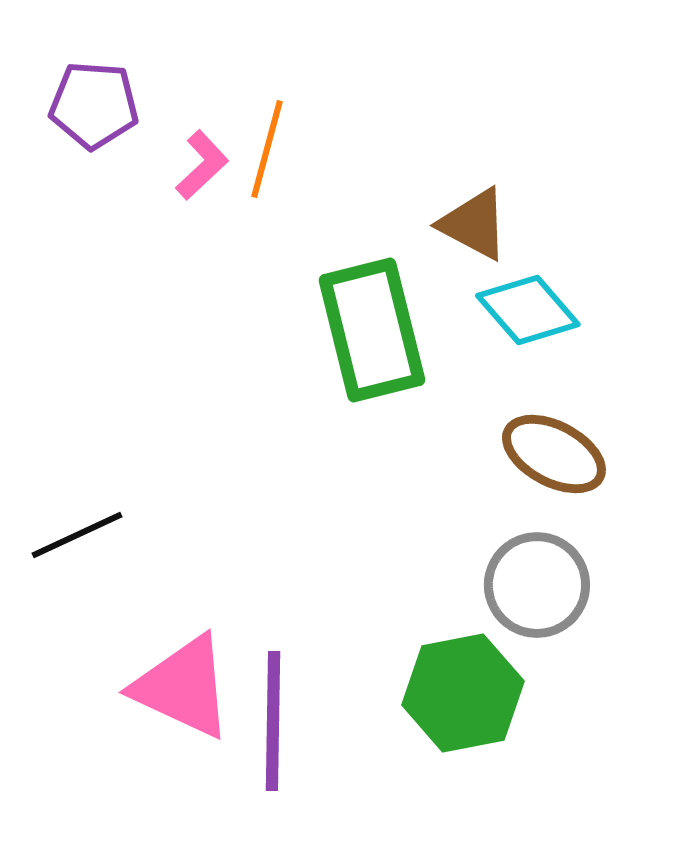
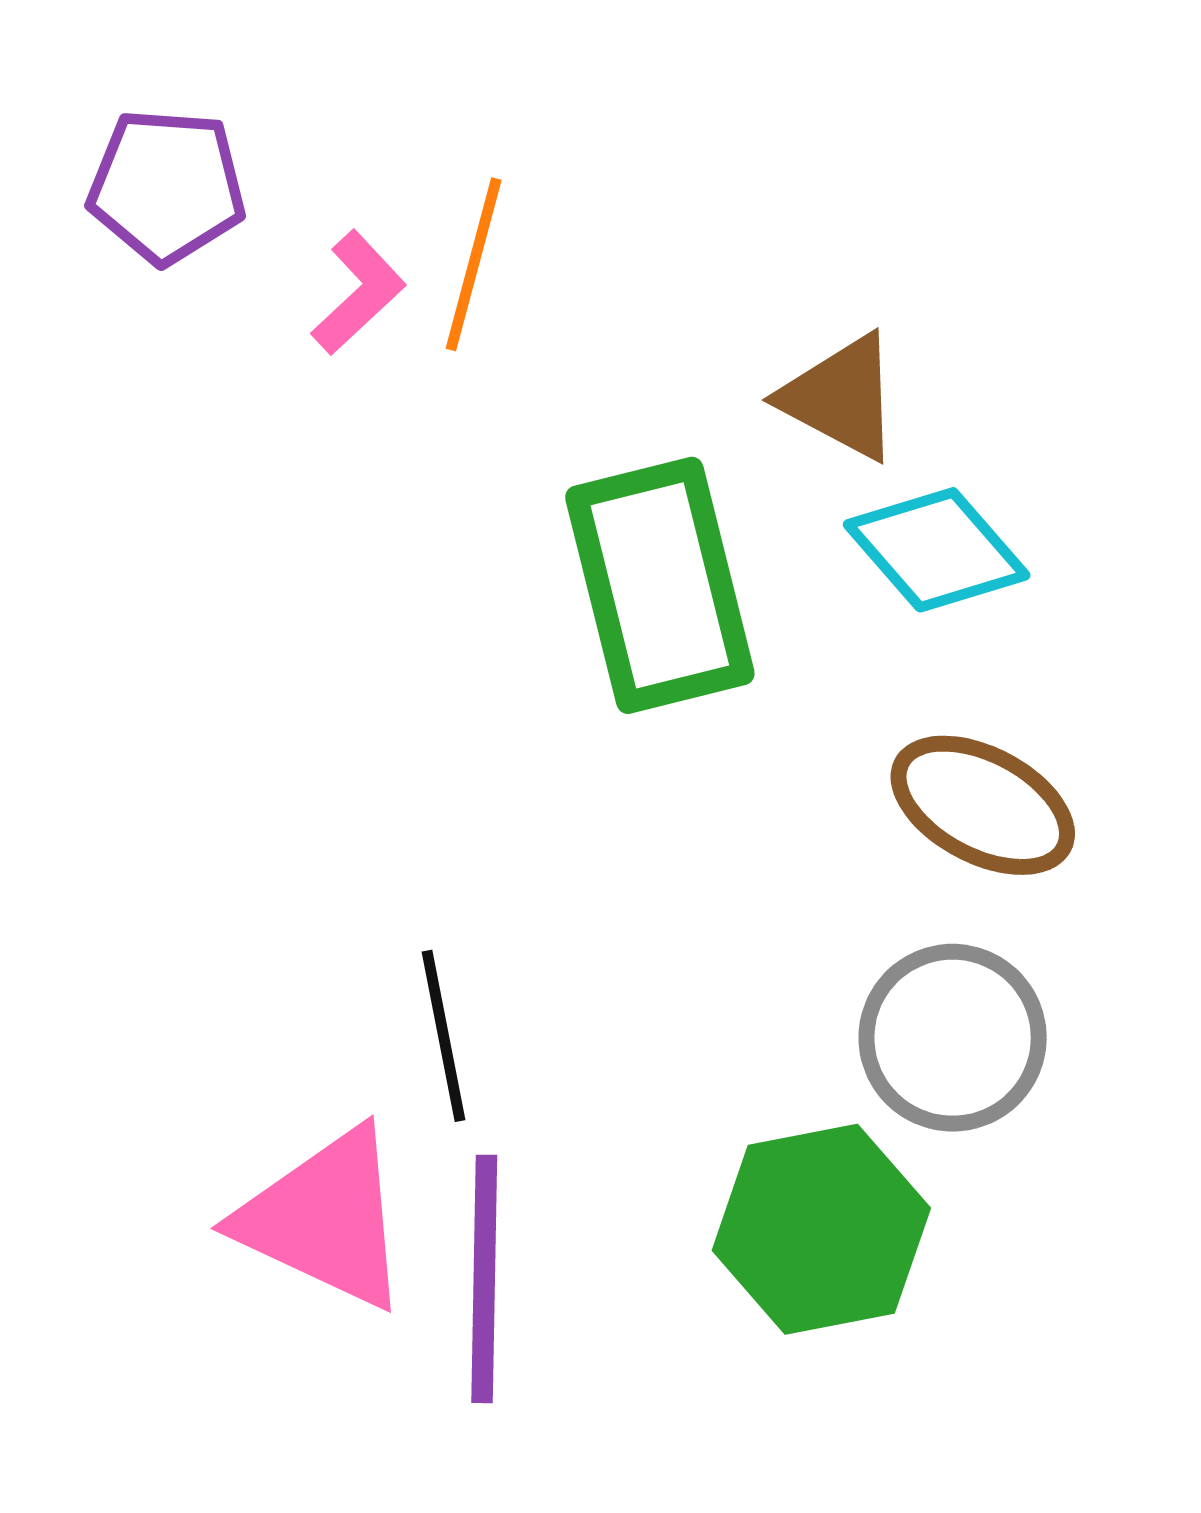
black line: (77, 535) -> (443, 1036), moved, turned -76

